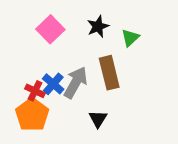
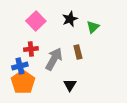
brown rectangle: (109, 73) -> (78, 52), size x0.6
blue cross: (53, 84) -> (20, 66), moved, turned 35
red cross: (35, 91) -> (31, 49), moved, turned -32

